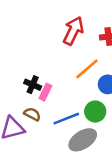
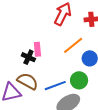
pink rectangle: (45, 92) -> (37, 49), moved, turned -32
brown semicircle: (32, 114) -> (28, 81), size x1.5

